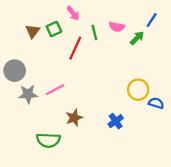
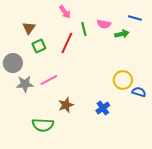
blue line: (152, 20) -> (135, 18), turned 72
green square: (54, 29) -> (39, 46), moved
green arrow: (137, 38) -> (122, 34), turned 32

